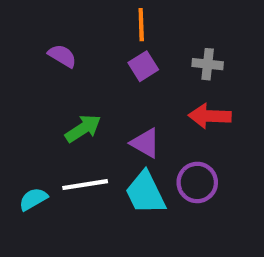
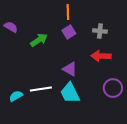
purple semicircle: (62, 56) -> (11, 27), moved
green arrow: (83, 128) -> (39, 40), moved
purple circle: (197, 182) -> (113, 88), moved

